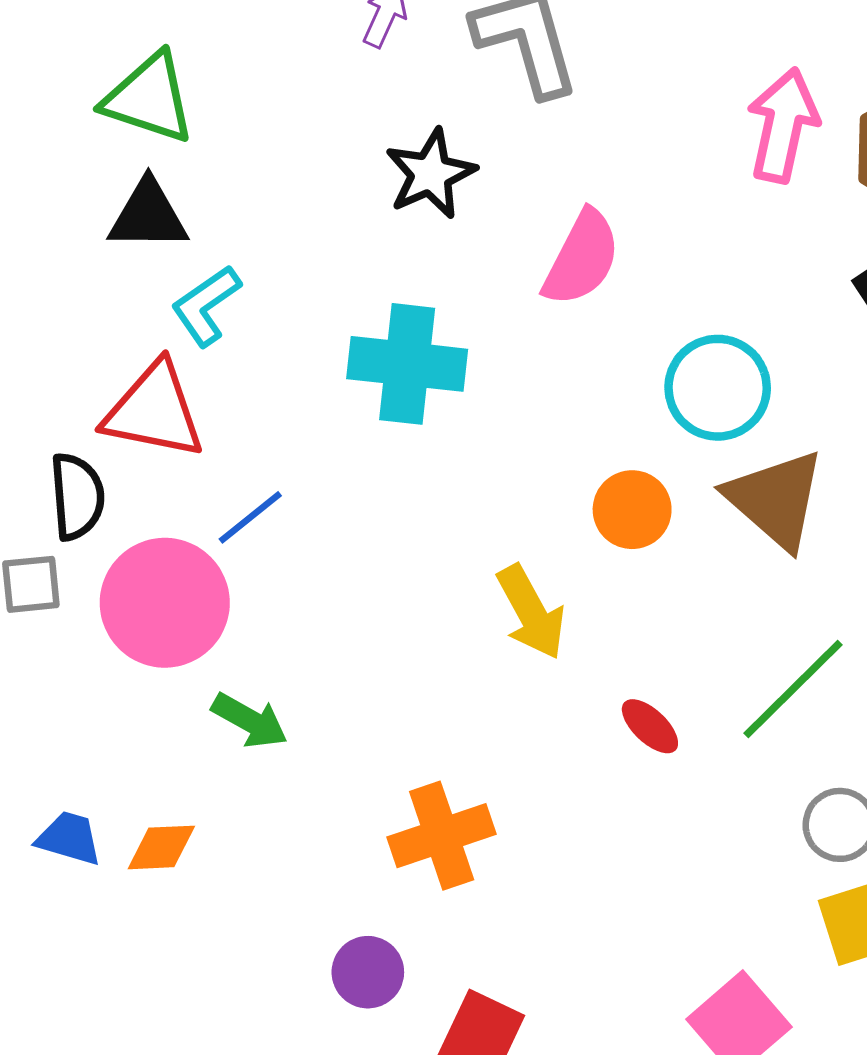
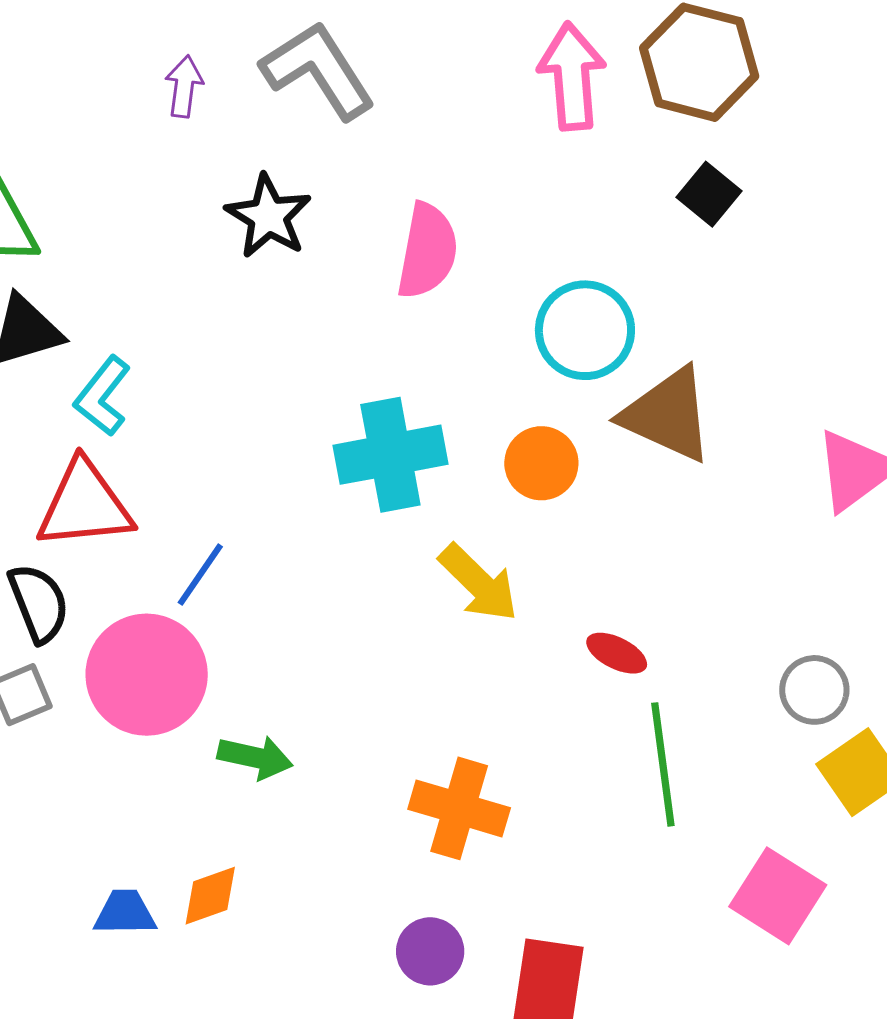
cyan cross: (407, 364) -> (390, 455), moved
green line: (793, 689) -> (663, 764), moved, turned -36
orange cross: (442, 836) -> (459, 808), turned -38

